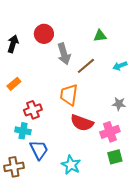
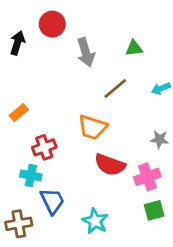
red circle: (44, 34) -> (52, 24), moved
black arrow: (13, 44) -> (17, 43), moved
gray arrow: (64, 54) -> (86, 52), moved
orange trapezoid: (69, 95) -> (92, 127), turned -80

